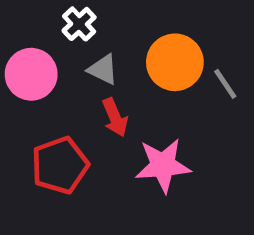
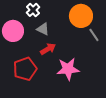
orange circle: (175, 62) -> (81, 16), moved
red arrow: (115, 117) -> (48, 49), turned -98

